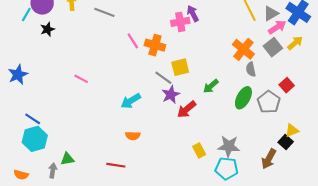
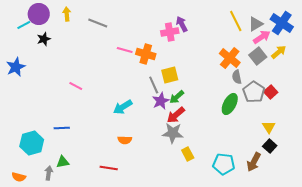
cyan line: (26, 15) -> (24, 25), turned 32
pink line: (133, 41) -> (125, 50), turned -42
blue star: (18, 75) -> (16, 67), moved
gray line: (163, 78) -> (154, 85), turned 30
green arrow: (211, 86) -> (177, 97), moved
gray pentagon: (269, 102) -> (254, 92), moved
blue line: (33, 119) -> (62, 128), moved, turned -35
yellow triangle: (292, 130) -> (269, 127), moved, turned -40
gray star: (229, 146) -> (173, 133), moved
cyan pentagon: (227, 168) -> (224, 164), moved

